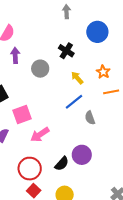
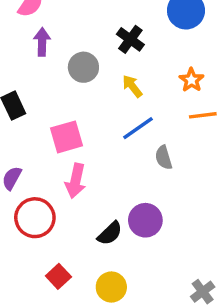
yellow arrow: (77, 78) -> (132, 86), moved
pink square: (22, 114) -> (66, 137), moved
pink arrow: (40, 135) -> (76, 181), turned -48
red circle: (30, 169) -> (35, 218), moved

